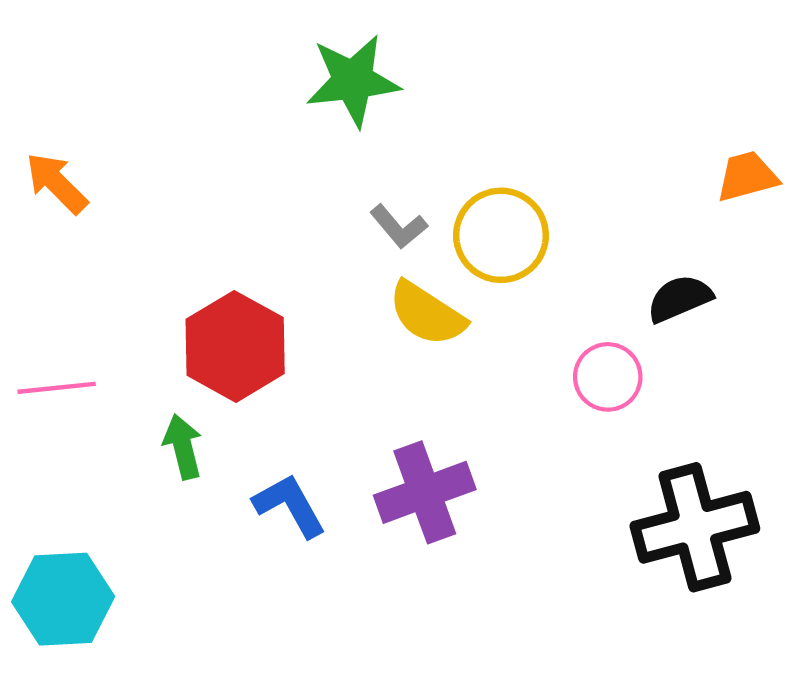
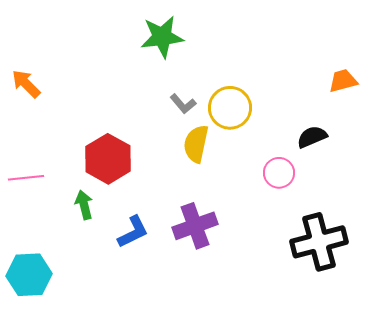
yellow semicircle: (427, 314) -> (196, 144), turned 69
blue L-shape: (290, 505) -> (133, 232), turned 93

